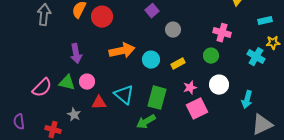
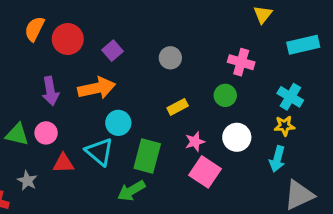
purple square: (152, 11) -> (113, 51), moved
cyan rectangle: (265, 21) -> (303, 45), size x1.5
yellow star: (273, 43) -> (285, 126), moved
purple arrow: (76, 54) -> (50, 91), moved
cyan circle: (151, 60) -> (118, 123), moved
pink square: (197, 109) -> (205, 172), turned -30

